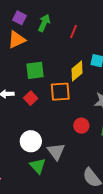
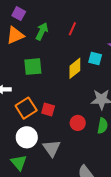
green arrow: (44, 23) -> (42, 31), moved
orange square: (60, 92) -> (26, 108), moved, turned -30
red square: (31, 98) -> (48, 110), moved, turned -32
green triangle: (38, 166) -> (19, 163), moved

